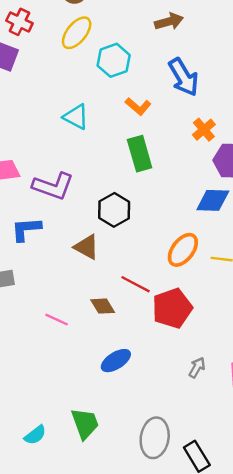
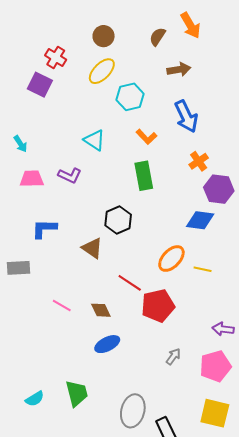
purple L-shape: (53, 186) -> (70, 175), moved, size x0.7
brown diamond: (103, 306) -> (101, 310), moved

